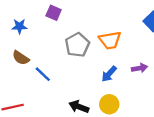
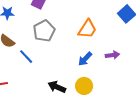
orange trapezoid: (110, 40) -> (87, 29), turned -50
gray pentagon: (77, 45) -> (44, 31), moved

